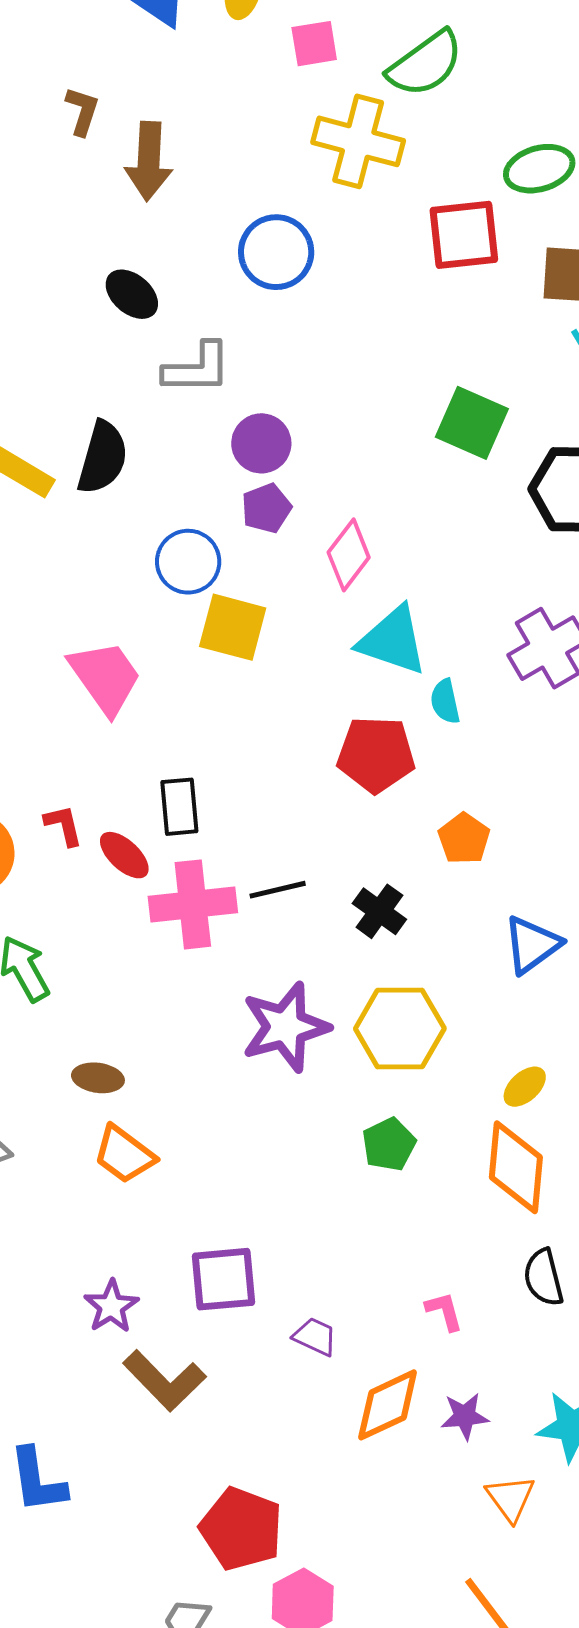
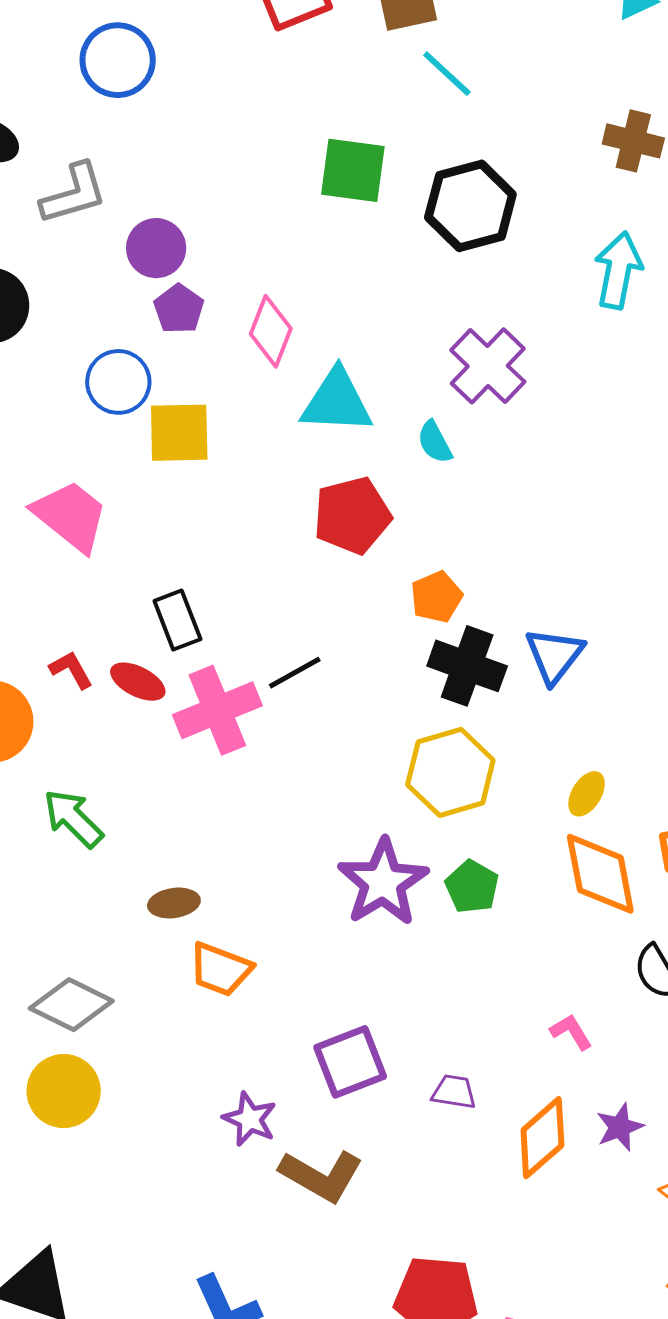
cyan semicircle: (445, 701) -> (435, 442), moved
orange pentagon: (464, 839) -> (436, 597), moved, turned 30
black cross: (379, 911) -> (467, 666), moved, size x1.4
purple star: (285, 1027) -> (383, 882), moved

